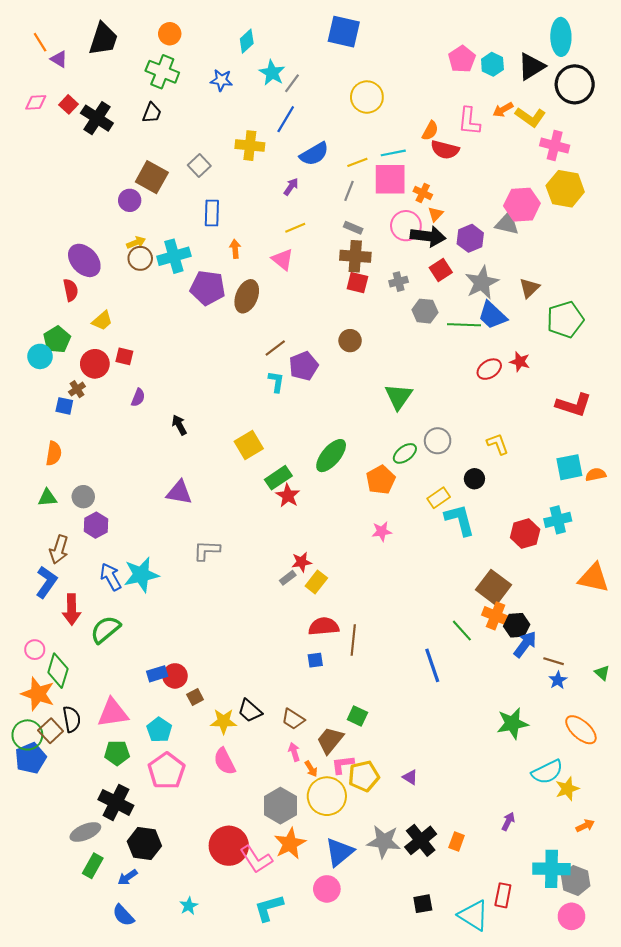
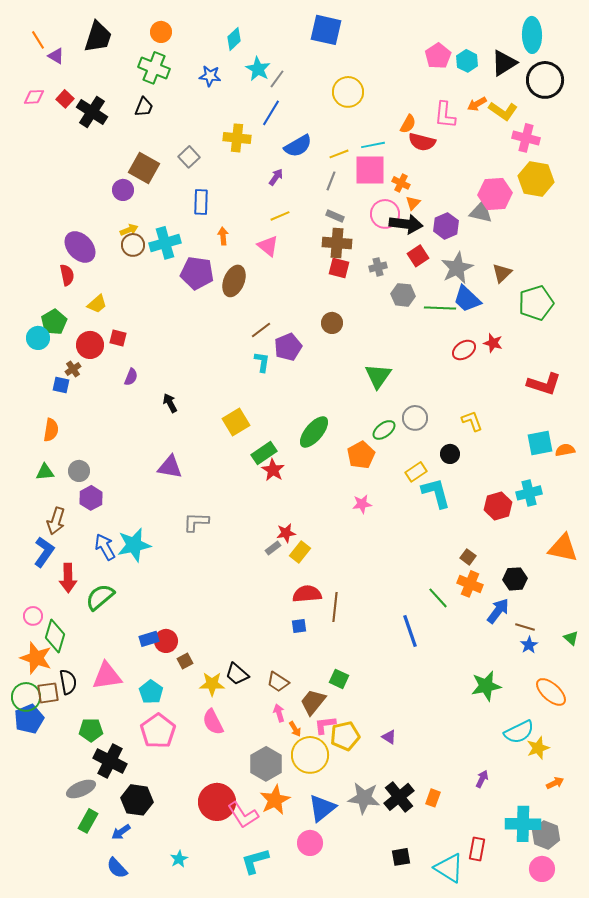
brown square: (493, 587) -> (468, 557), size x0.5
black hexagon: (517, 625) -> (515, 579), moved
brown square: (51, 731) -> (48, 693), turned 35
green pentagon: (117, 753) -> (91, 730), moved

